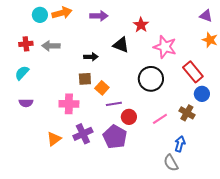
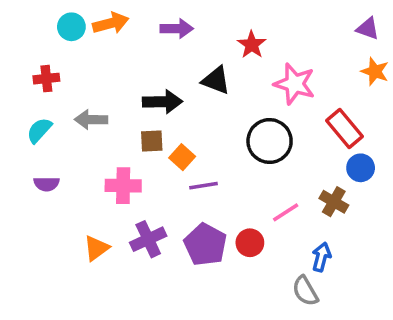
gray arrow: (51, 46) -> (91, 120), moved
black arrow: (91, 57) -> (162, 102), size x1.5
red circle: (129, 117) -> (250, 243), moved

